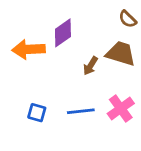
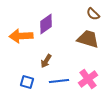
brown arrow: (90, 66) -> (46, 61), moved

